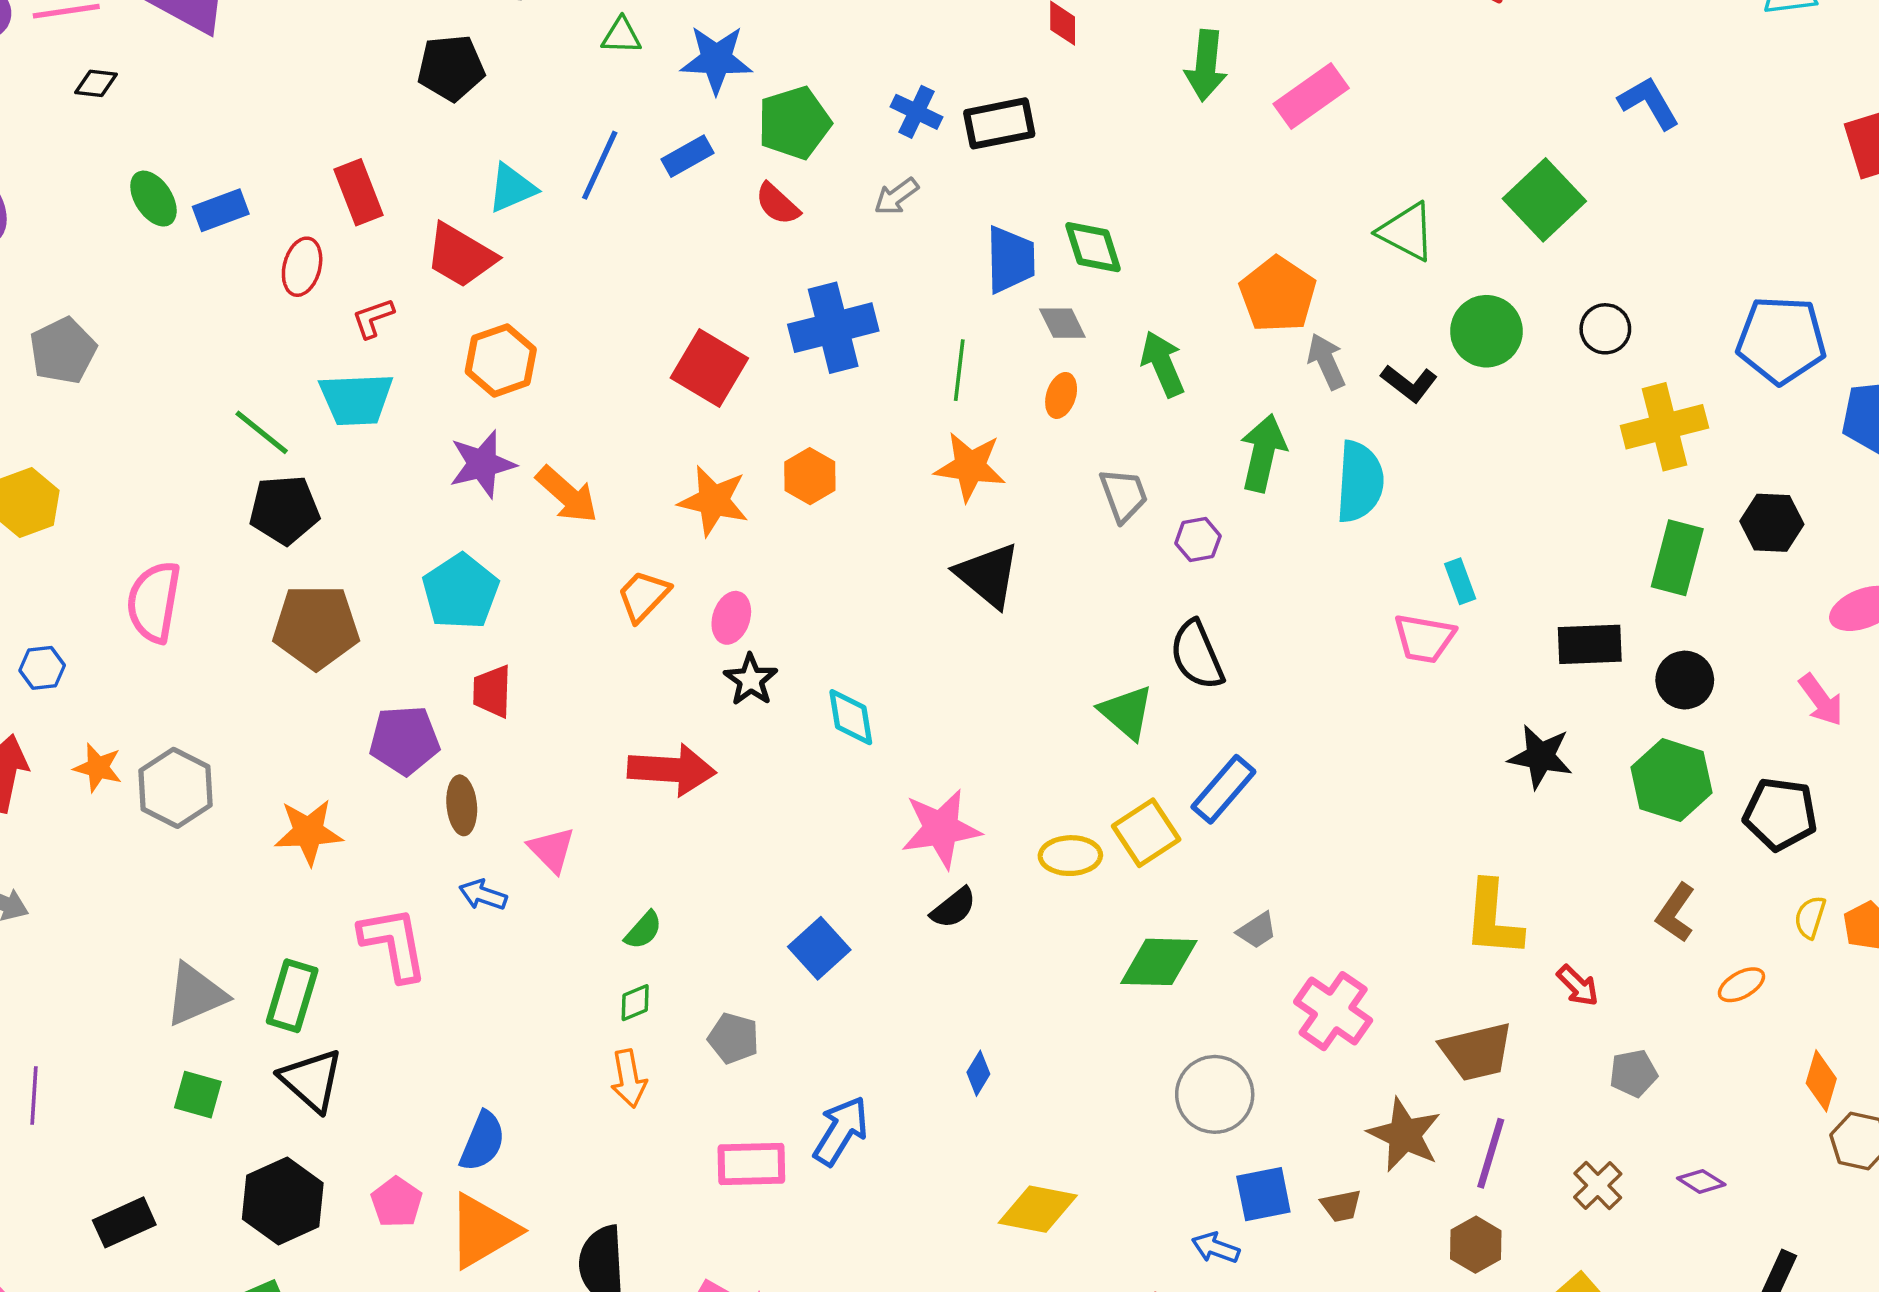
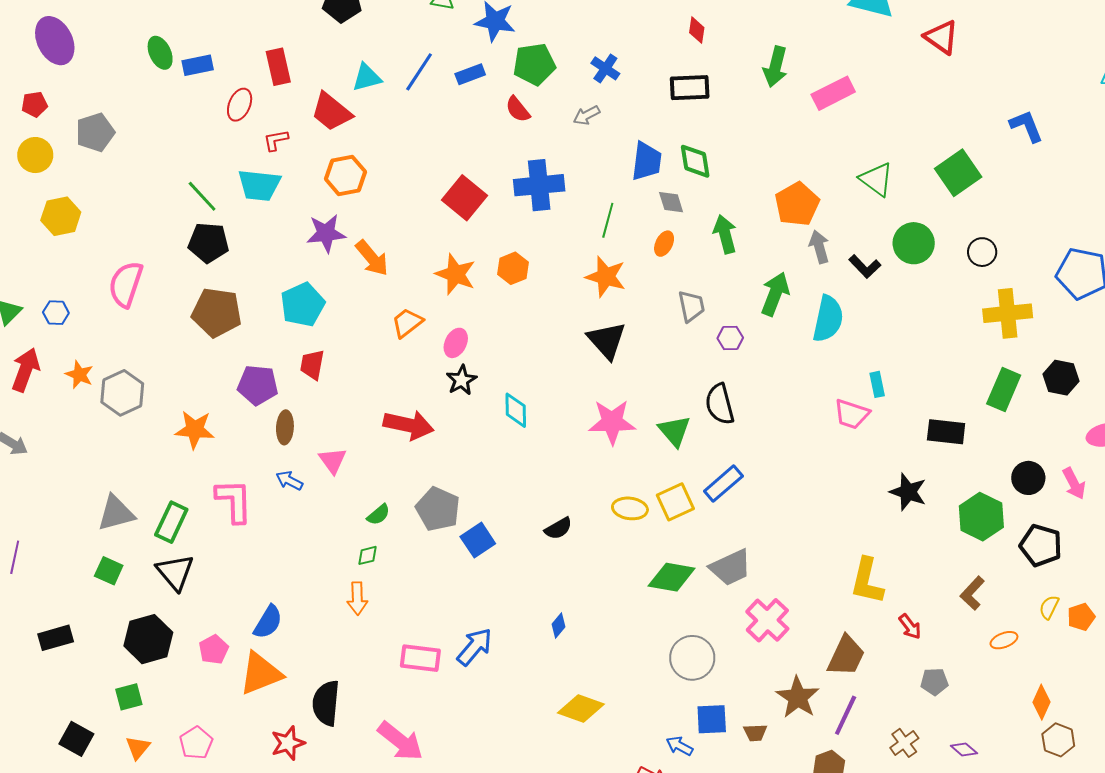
black rectangle: (999, 123) -> (690, 88), moved
black circle: (1685, 680) -> (1028, 478), moved
pink star: (941, 829) -> (612, 422), moved
gray trapezoid: (1257, 930) -> (731, 567), size x1.8
gray pentagon: (734, 1038) -> (438, 509), moved, size x1.5
brown trapezoid: (1476, 1052) -> (846, 656), turned -60

